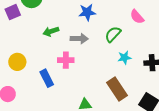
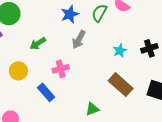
green semicircle: (113, 34) -> (99, 13), moved
gray arrow: (79, 39) -> (79, 40), moved, turned 132
yellow circle: (17, 62) -> (18, 71), moved

